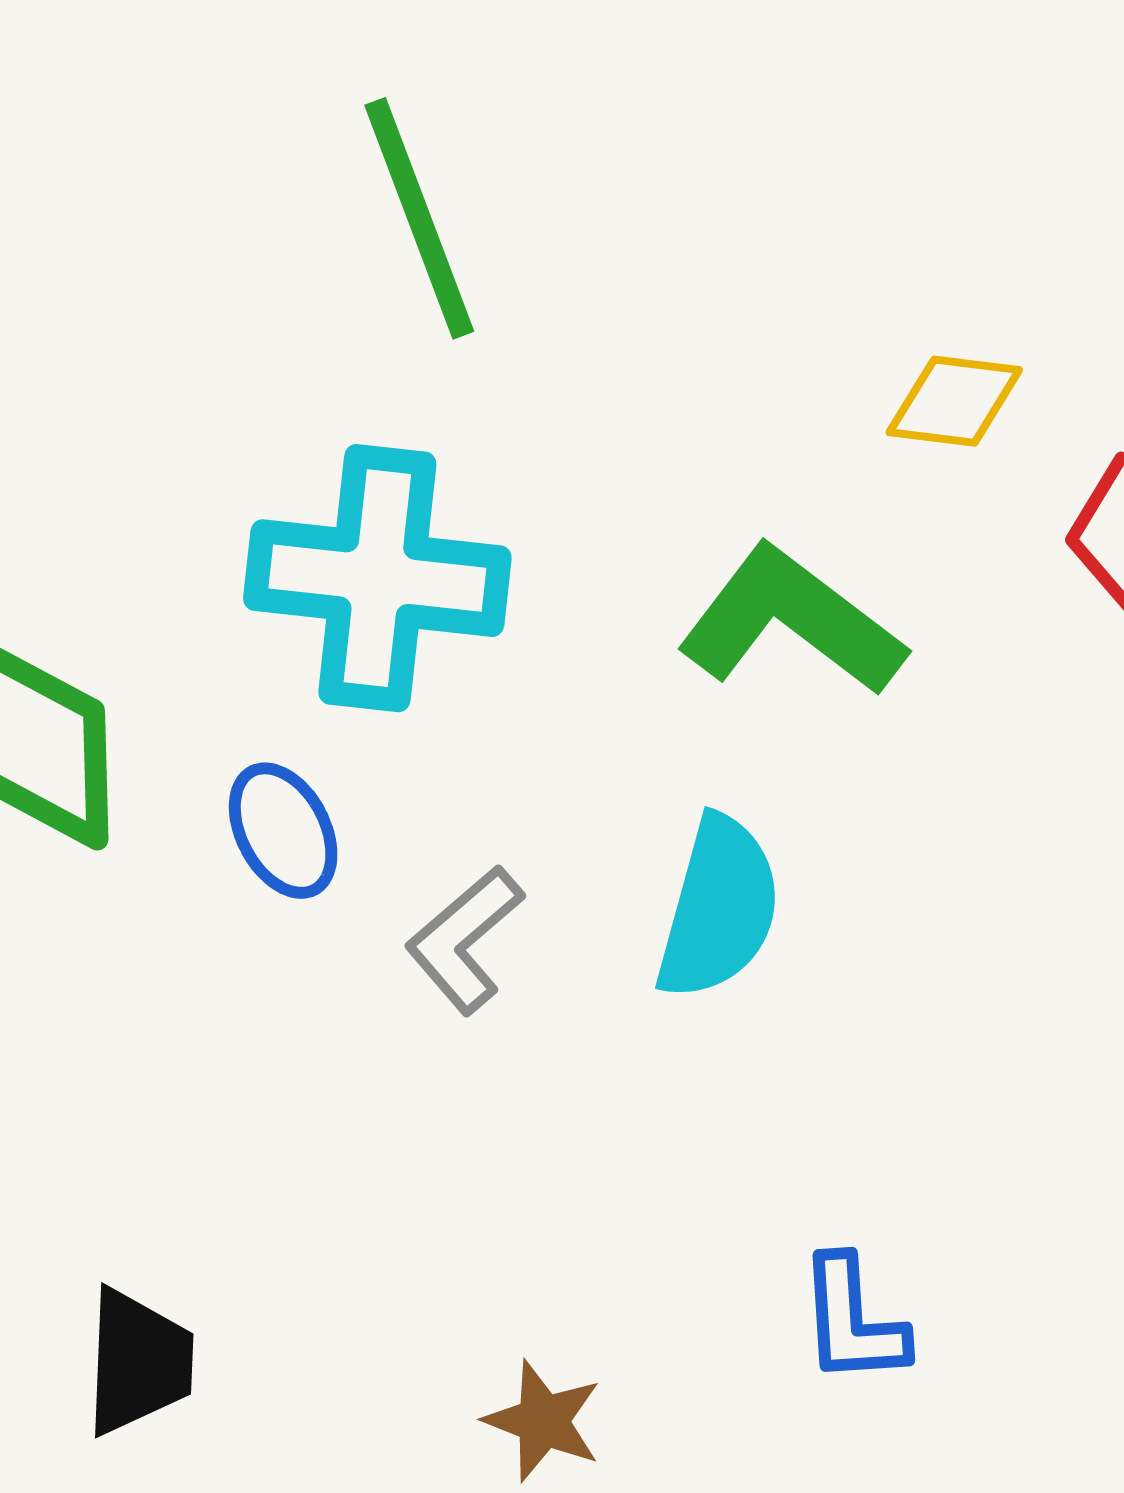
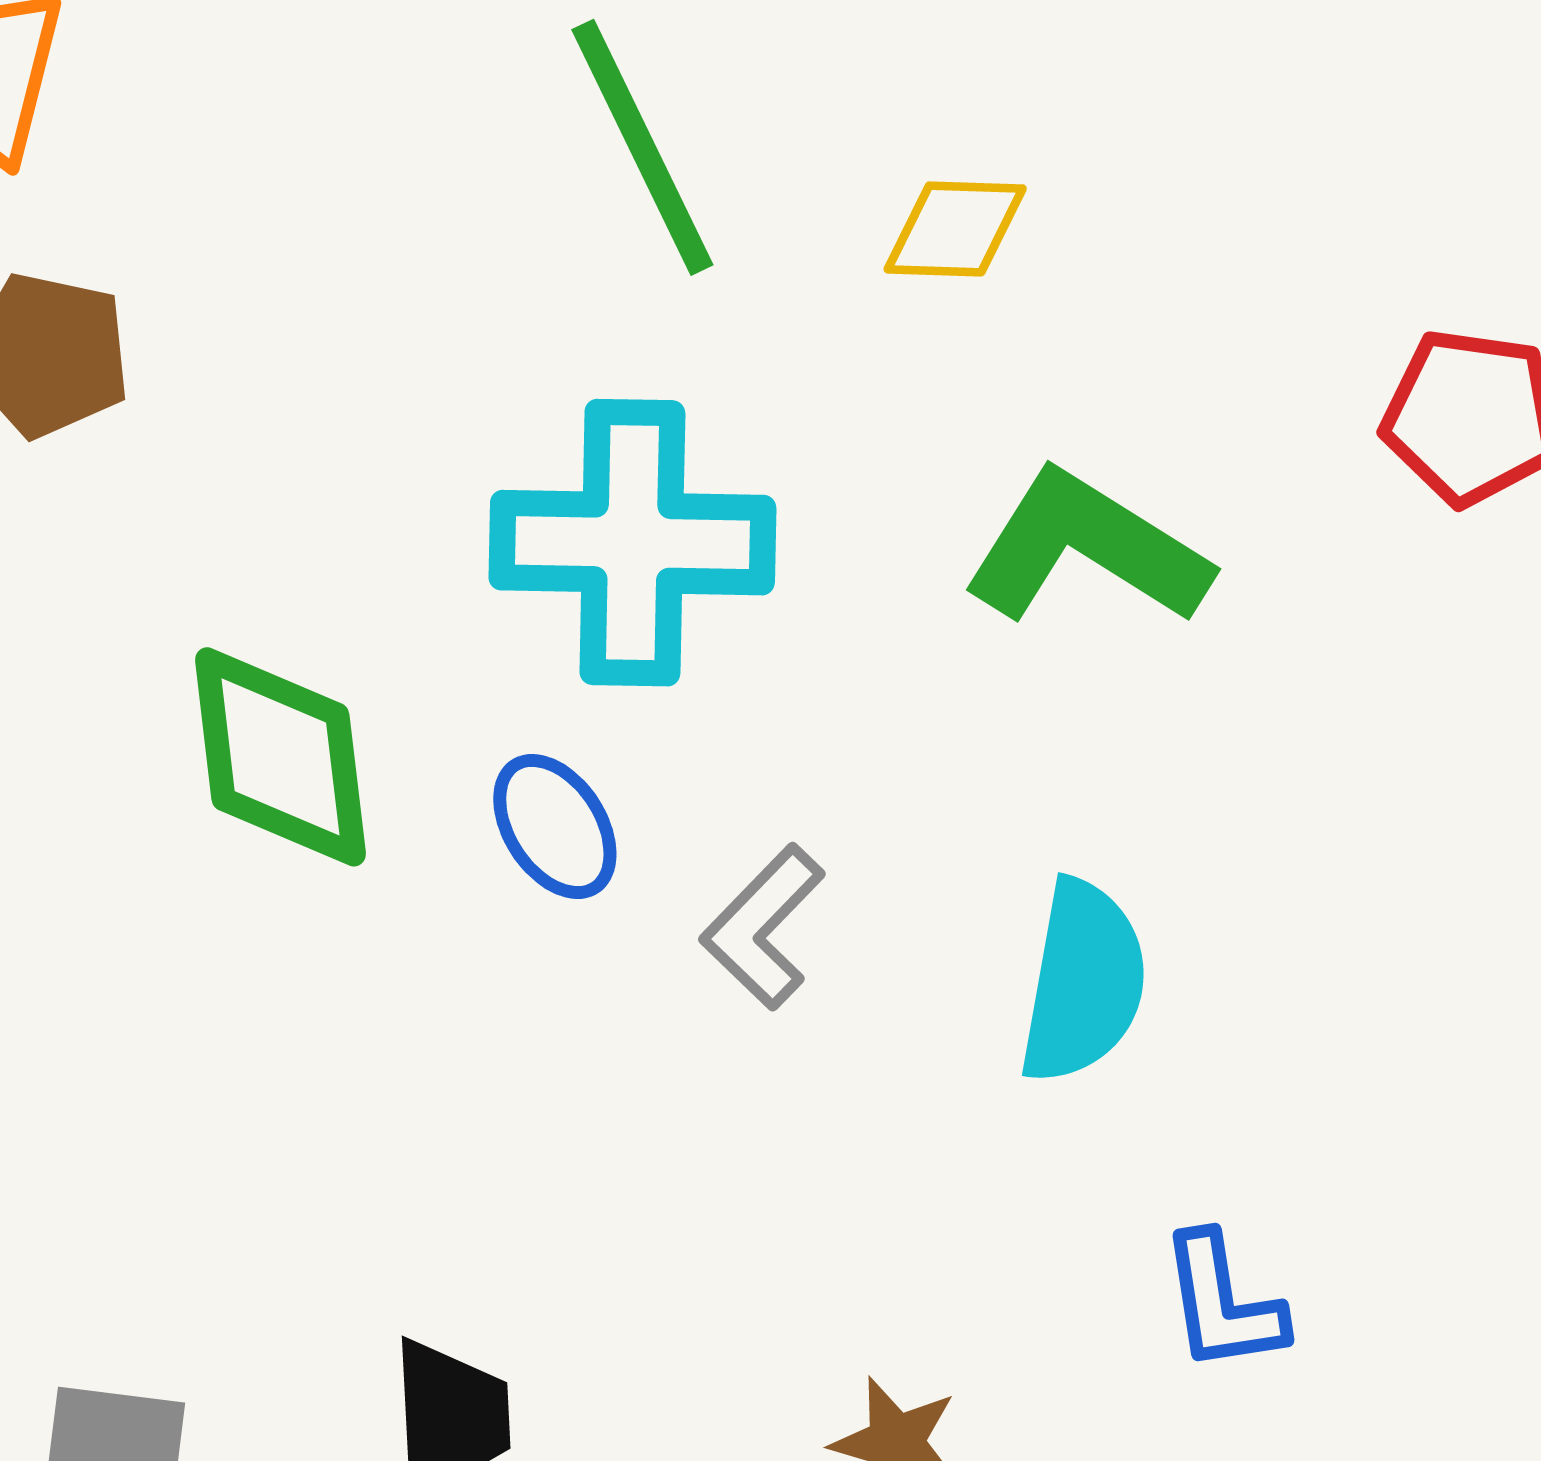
yellow diamond: (954, 401) -> (955, 229), moved
cyan semicircle: (719, 908) -> (1083, 982), moved

